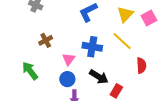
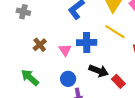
pink triangle: (69, 59) -> (65, 50), moved
red rectangle: (116, 91) -> (118, 81), turned -64

